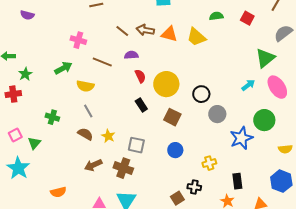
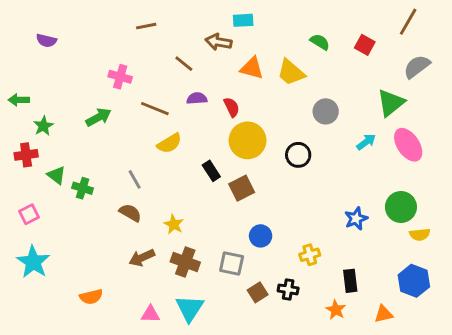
green semicircle: (216, 16) -> (320, 42), turned 40
brown arrow: (145, 30) -> (219, 42), moved
red semicircle: (140, 76) -> (232, 107), moved
yellow semicircle: (85, 86) -> (169, 143), moved, turned -42
gray circle: (217, 114) -> (326, 111), moved
brown square: (172, 117) -> (242, 188), moved, turned 36
green circle: (264, 120) -> (401, 207), moved
yellow star: (108, 136) -> (174, 224), moved
blue star: (241, 138) -> (356, 219), size x0.7
green triangle: (34, 143) -> (56, 175), moved, turned -32
gray square: (136, 145) -> (232, 263), moved
brown square: (177, 198) -> (258, 292), moved

